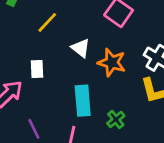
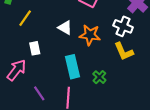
yellow line: (47, 22) -> (25, 18), moved

